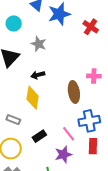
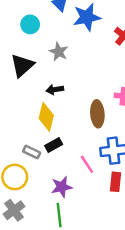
gray rectangle: (13, 120) -> (32, 152), moved
black rectangle: (39, 136) -> (54, 145), moved
purple star: (63, 154) -> (62, 187), moved

